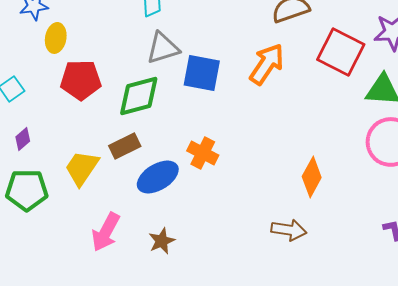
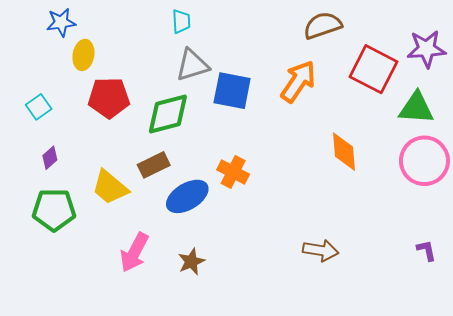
yellow trapezoid: (82, 168) -> (110, 187), turned -84
orange diamond: (312, 177) -> (344, 152), moved, turned -33

